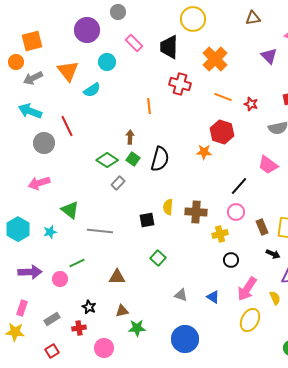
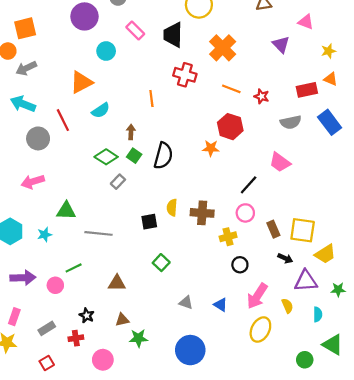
orange triangle: (68, 71) -> (81, 82), moved, turned 40
cyan semicircle: (92, 90) -> (101, 110), moved
green triangle: (70, 210) -> (66, 211), turned -36

